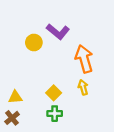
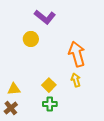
purple L-shape: (58, 32) -> (45, 17), moved

